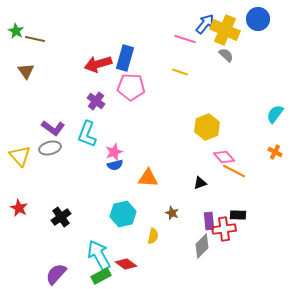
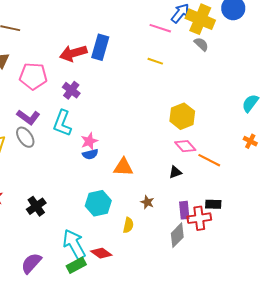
pink pentagon: (131, 87) -> (33, 76), moved
gray ellipse: (50, 148) -> (25, 137), turned 70
pink diamond: (224, 157) -> (185, 146), moved

